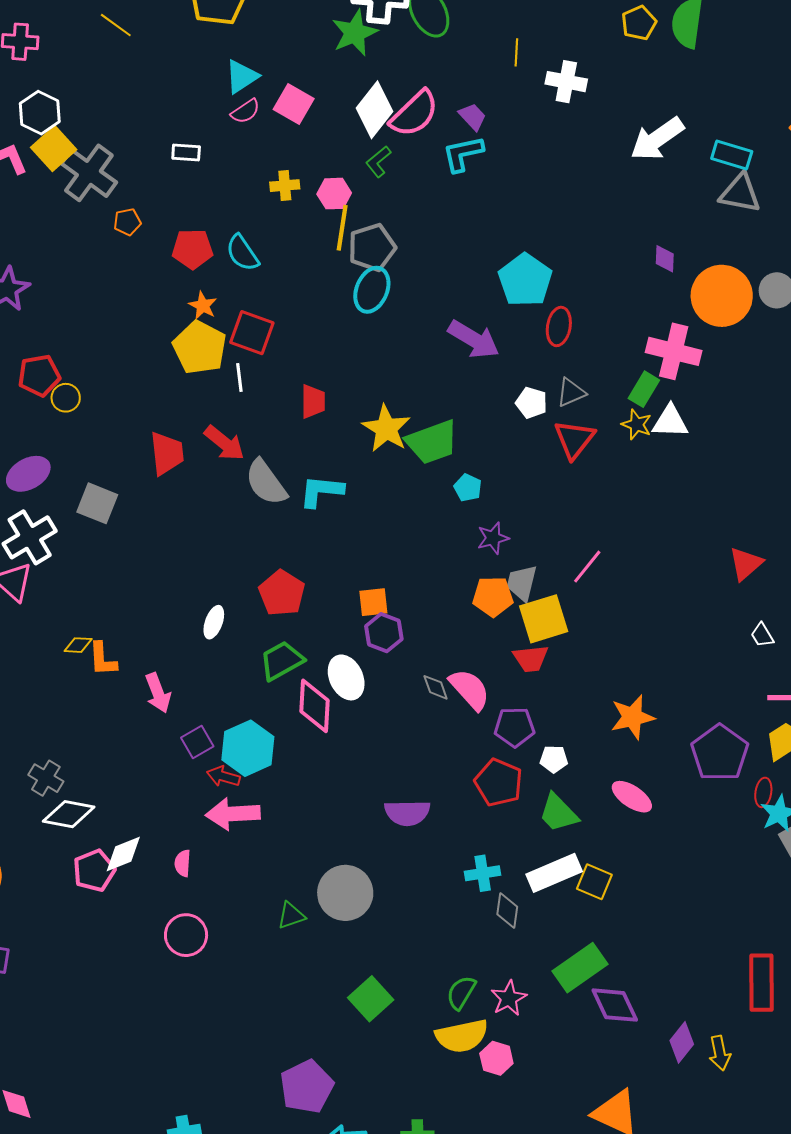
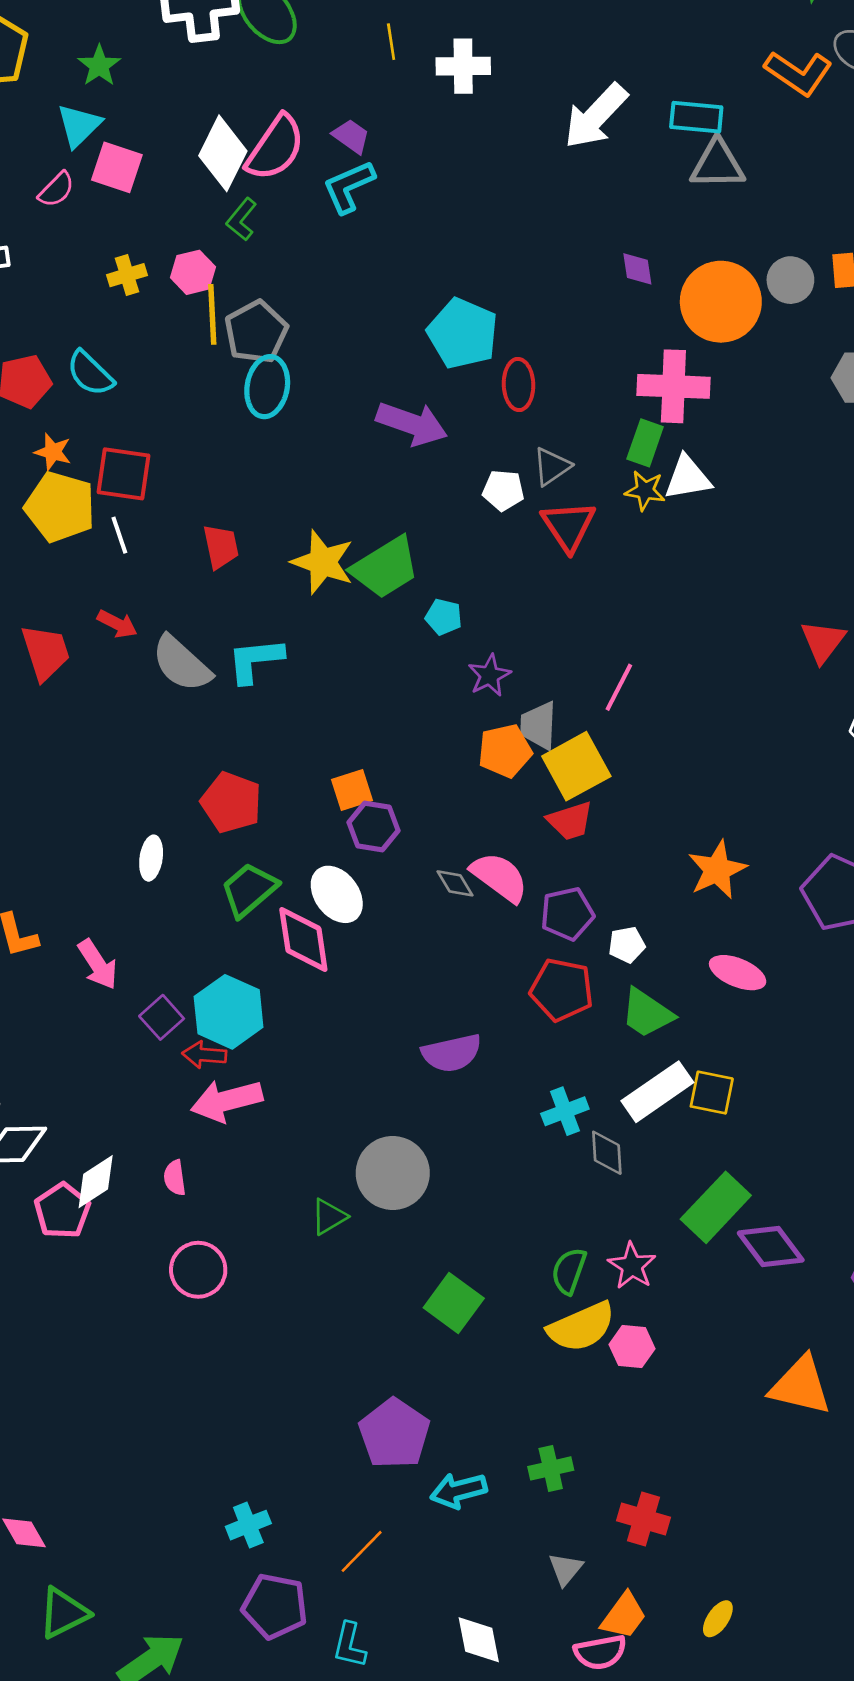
green star: (355, 33) -> (99, 66), moved, size x0.7
cyan triangle: (242, 77) -> (79, 125), moved
red arrow: (224, 443) -> (117, 624), size x0.7

